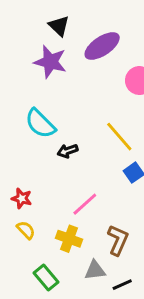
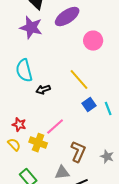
cyan semicircle: (40, 124) -> (24, 71), turned 30
red star: (22, 198) -> (19, 125), moved
yellow cross: (69, 239) -> (38, 143), moved

